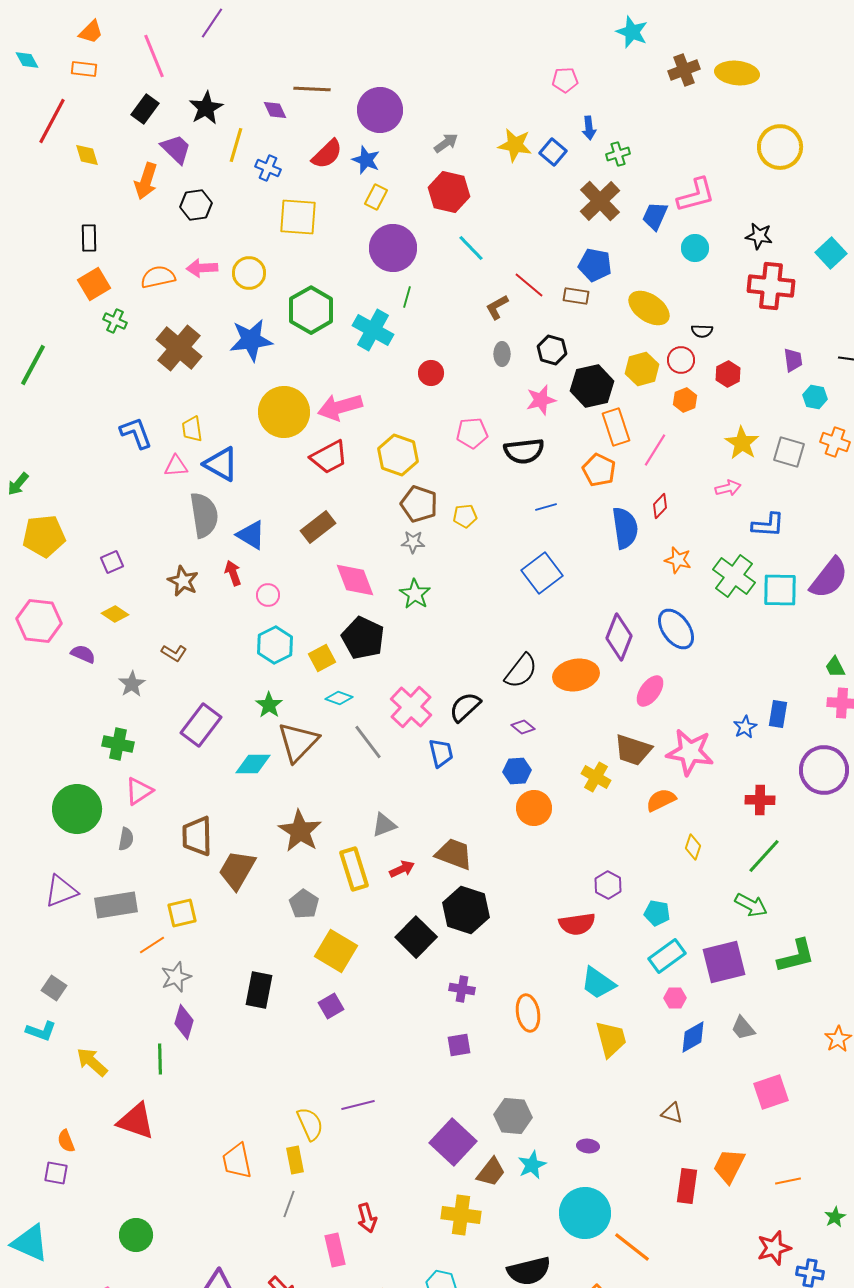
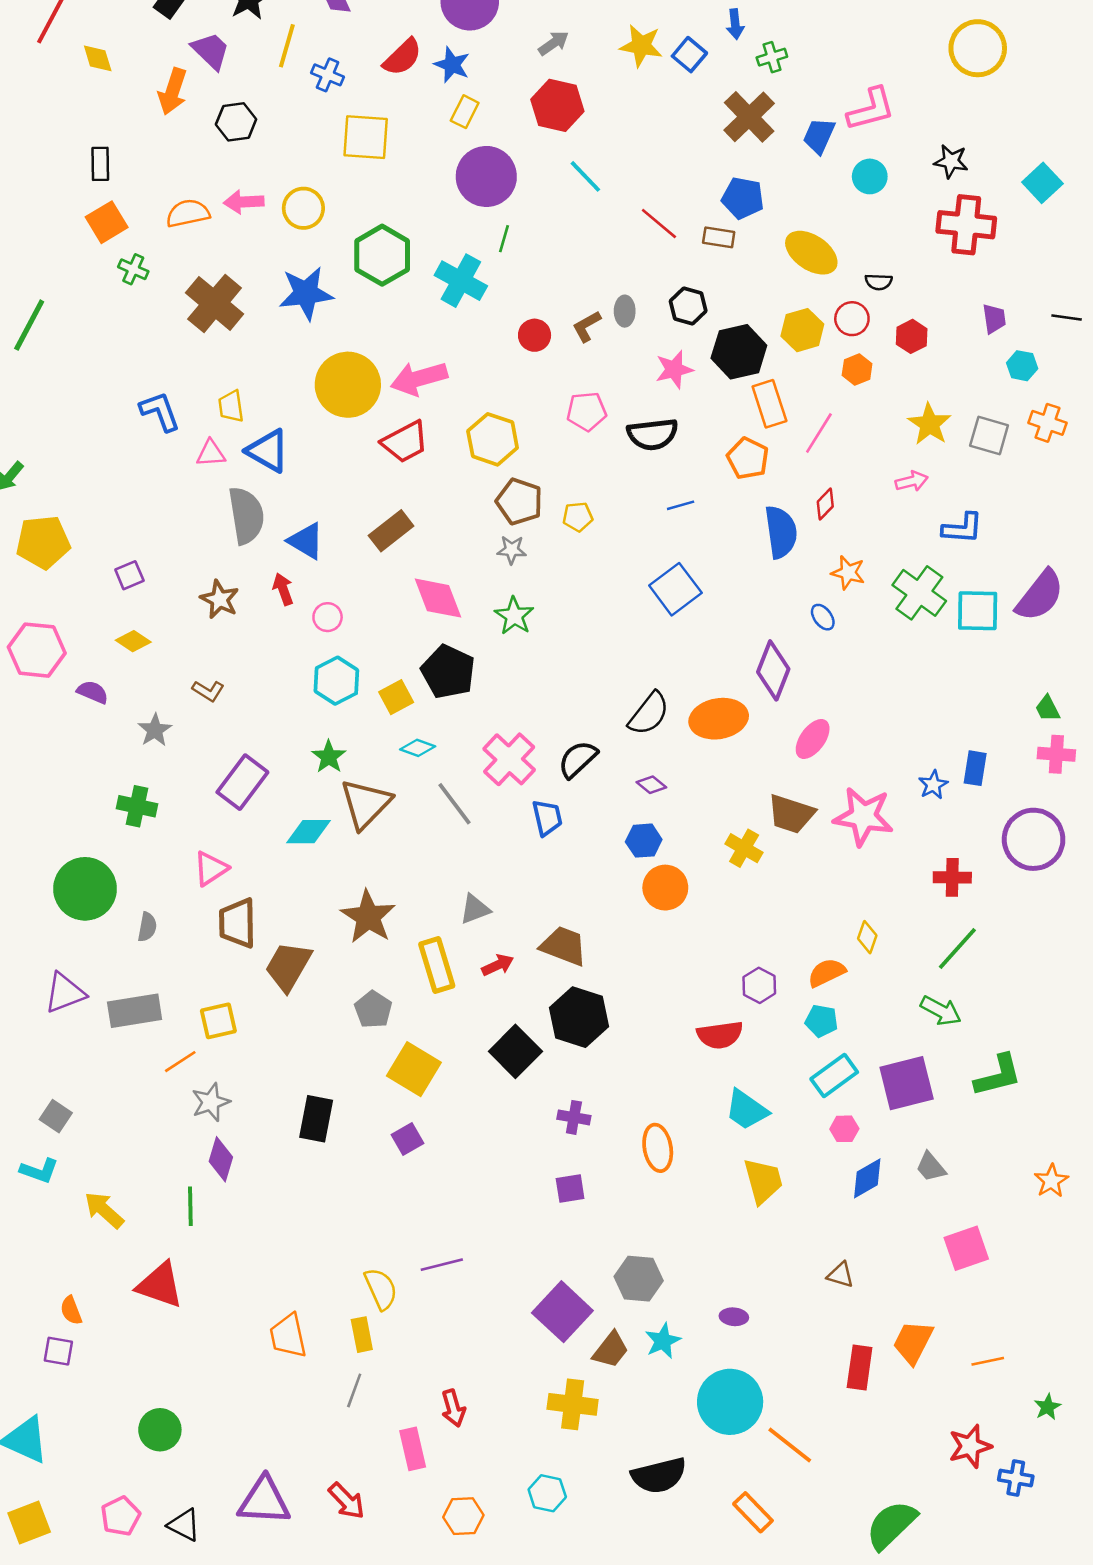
brown L-shape: (497, 307) -> (587, 326), moved
blue ellipse: (676, 629) -> (823, 617), moved, size x0.5
pink triangle: (139, 791) -> (211, 869), moved
orange semicircle: (661, 800) -> (827, 973), moved

